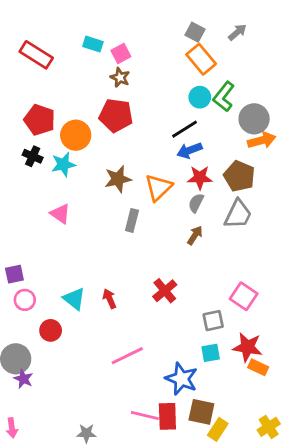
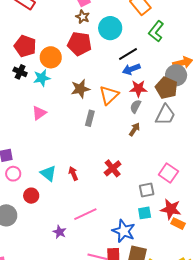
cyan circle: (200, 97) -> (110, 28), moved, size x1.5
gray circle: (254, 119) -> (176, 75), moved
pink triangle: (60, 214) -> (39, 113), turned 49
purple star: (23, 379) -> (60, 232), moved

